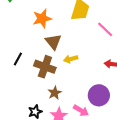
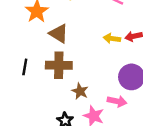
yellow arrow: (71, 59) -> (112, 38), moved, turned 40

